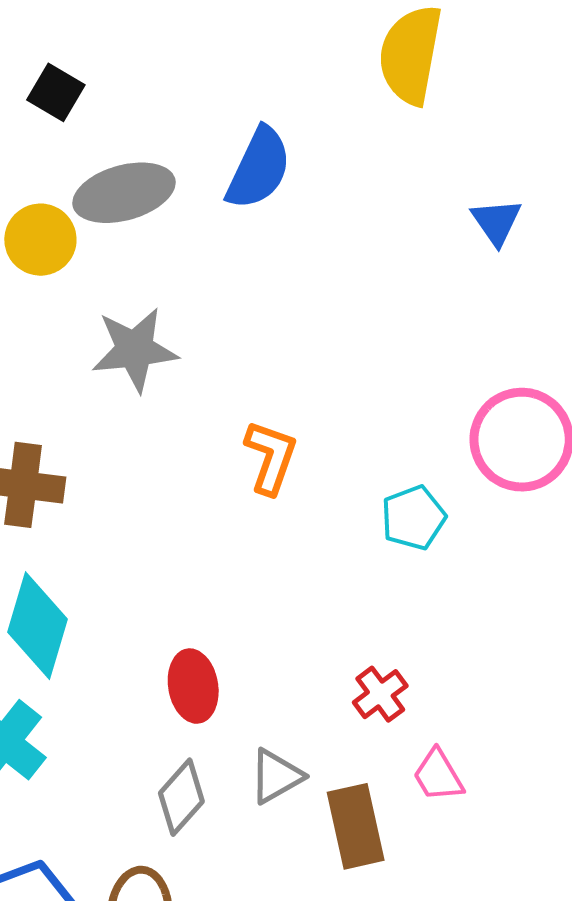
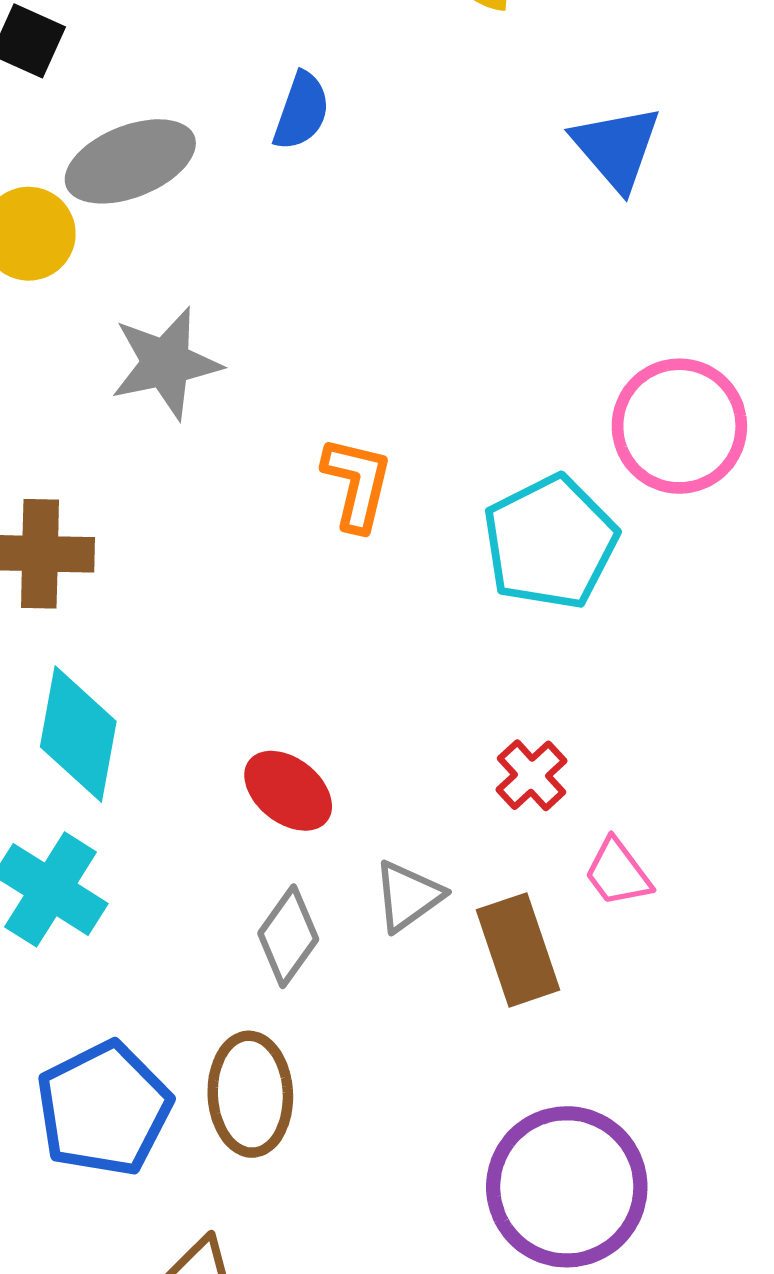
blue semicircle: (259, 168) -> (301, 111), size x0.7
blue triangle: (496, 222) -> (617, 148), size x1.4
cyan pentagon: (413, 518) -> (550, 542), size x1.6
red ellipse: (193, 686) -> (288, 791), turned -36

